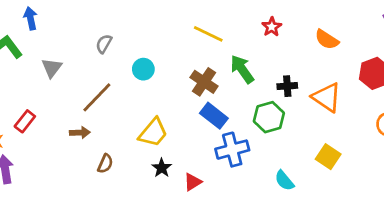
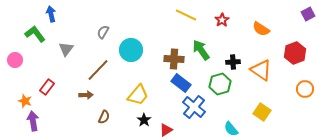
yellow line: (208, 34) -> (186, 15), moved
cyan circle: (143, 69) -> (131, 50), size x1.5
brown cross: (204, 82) -> (174, 59), turned -30
blue cross: (232, 150) -> (194, 107), turned -35

